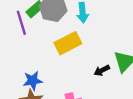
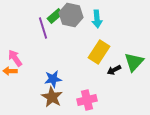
yellow rectangle: (68, 43) -> (99, 52), moved, turned -30

